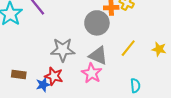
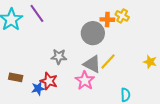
yellow line: (128, 48) -> (108, 62), moved
gray star: (63, 50) -> (59, 57), size x0.7

